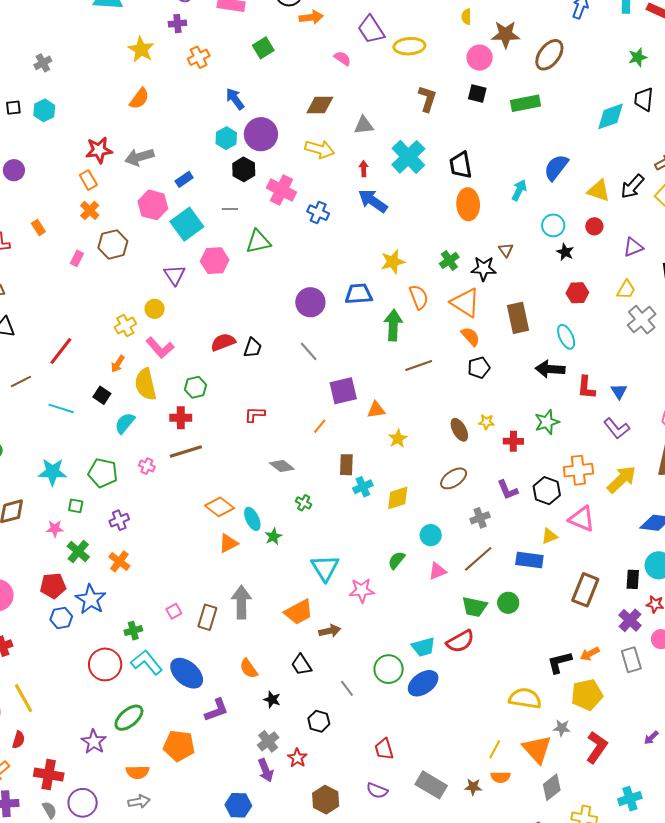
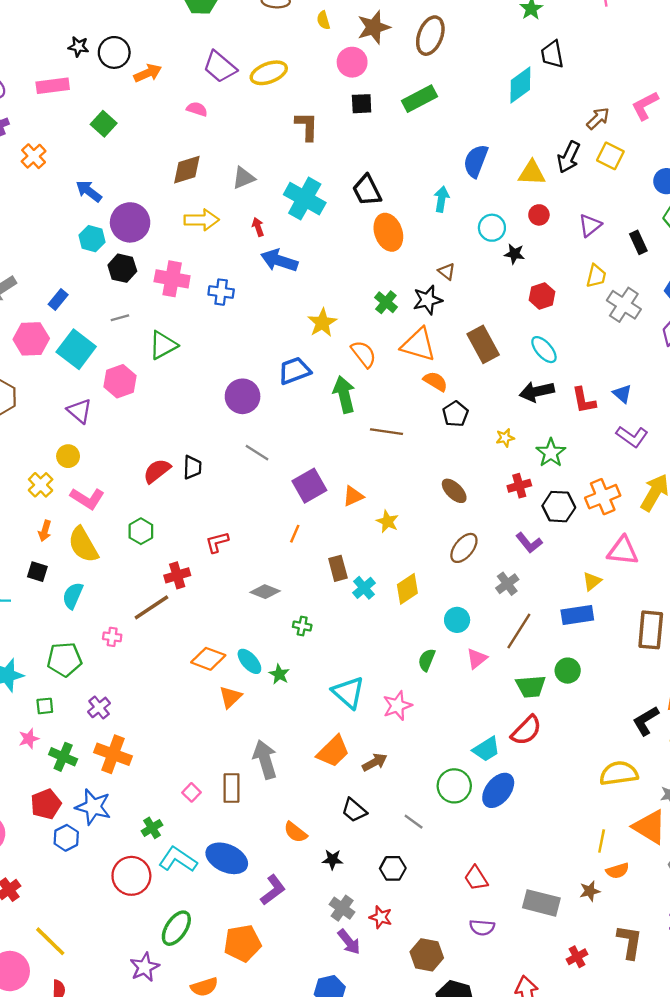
brown line: (419, 366) -> (386, 432), turned 44
red cross: (181, 418) -> (177, 575), moved
yellow star: (486, 422) -> (505, 438), moved
black hexagon: (547, 491) -> (559, 507), moved
orange cross: (119, 561) -> (113, 754), size x1.4
purple star: (94, 742) -> (145, 967), turned 30

